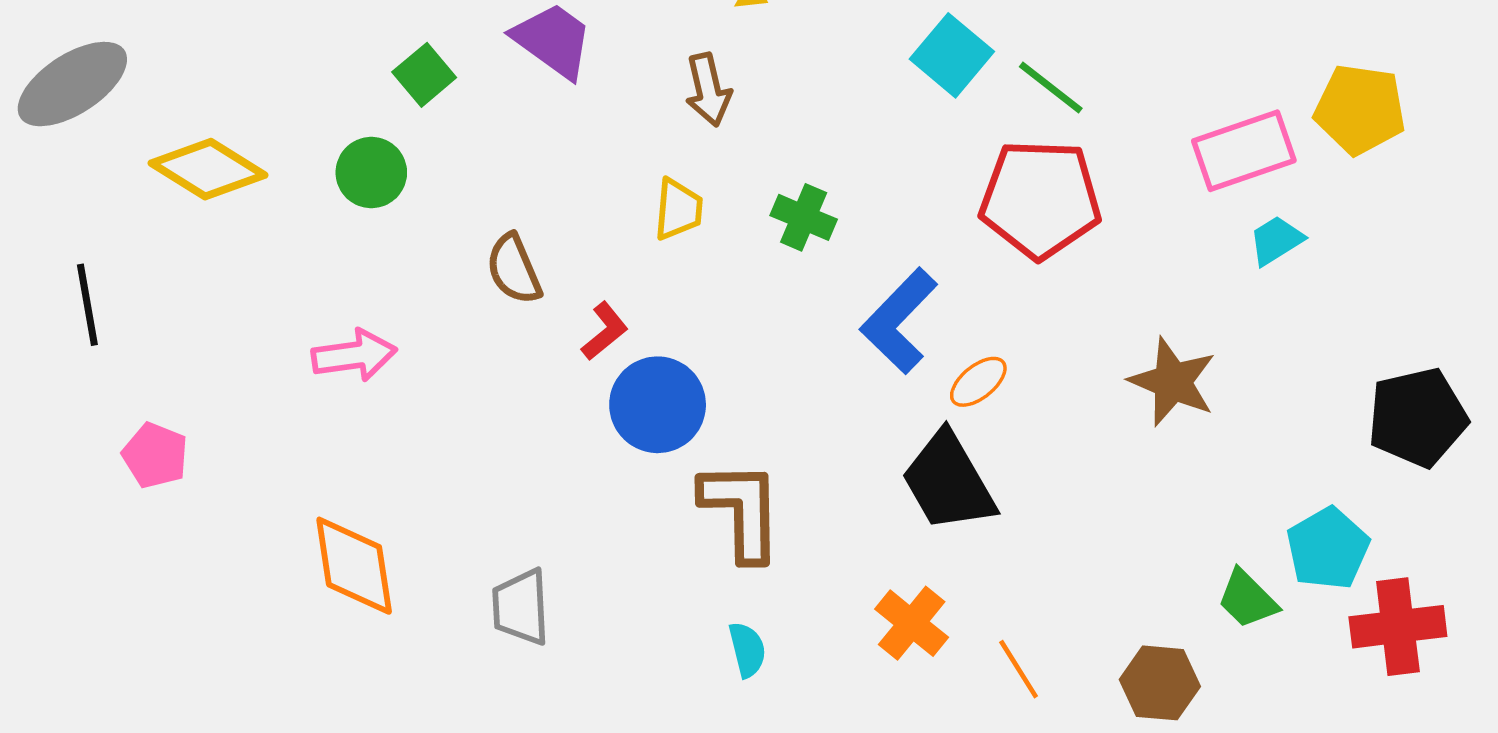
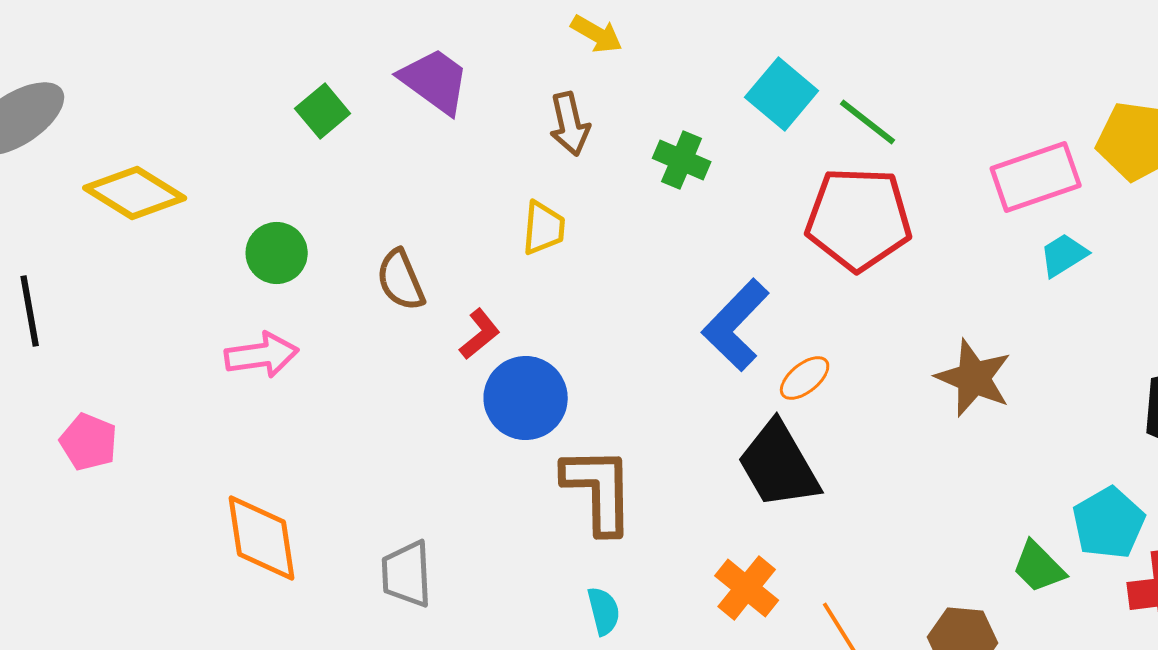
green circle: (371, 173) -> (277, 253), moved
green cross: (804, 217) -> (682, 160), moved

